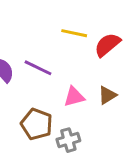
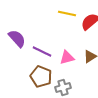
purple line: (38, 68) -> (42, 52), moved

